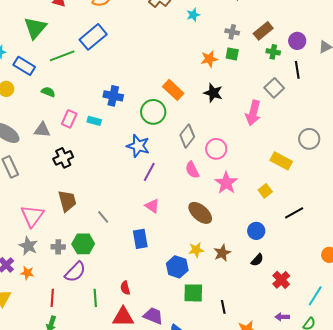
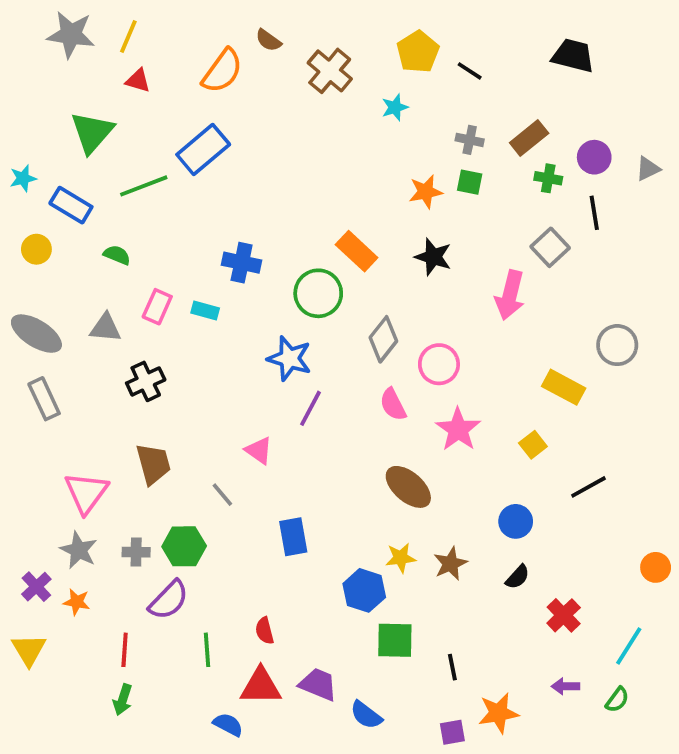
pink triangle: (152, 206) -> (259, 450), moved

